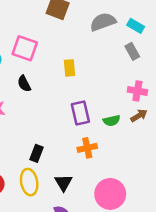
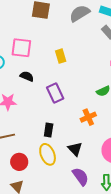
black semicircle: (24, 84) -> (27, 76), turned 152
purple rectangle: (80, 113) -> (55, 93), moved

